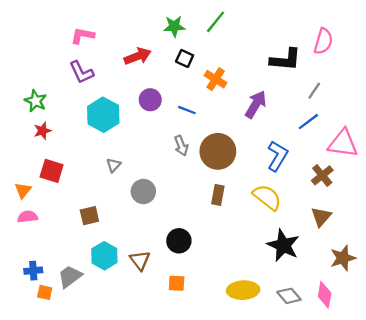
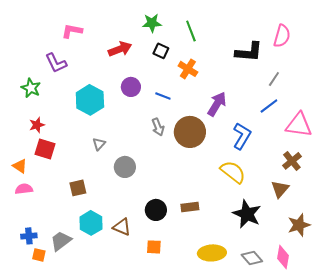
green line: (216, 22) -> (191, 31), moved, turned -60
purple L-shape: (81, 72) -> (56, 63), moved
purple arrow: (256, 104) -> (217, 104), moved
red star: (42, 131) -> (37, 125), moved
brown cross: (322, 175) -> (292, 161), moved
orange triangle: (23, 190) -> (20, 166), turned -35
brown rectangle: (218, 195) -> (190, 207), moved, turned 72
brown triangle: (140, 260) -> (122, 227), turned -30

